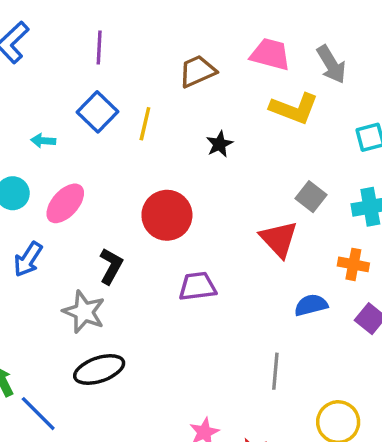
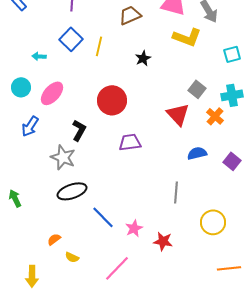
orange cross: (353, 264) -> (215, 116), moved, turned 30
blue line: (38, 414) -> (103, 217), moved

